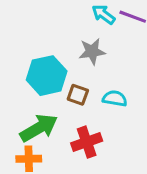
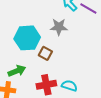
cyan semicircle: (115, 98) -> (69, 86), moved
green arrow: (39, 128) -> (17, 71), size x0.7

